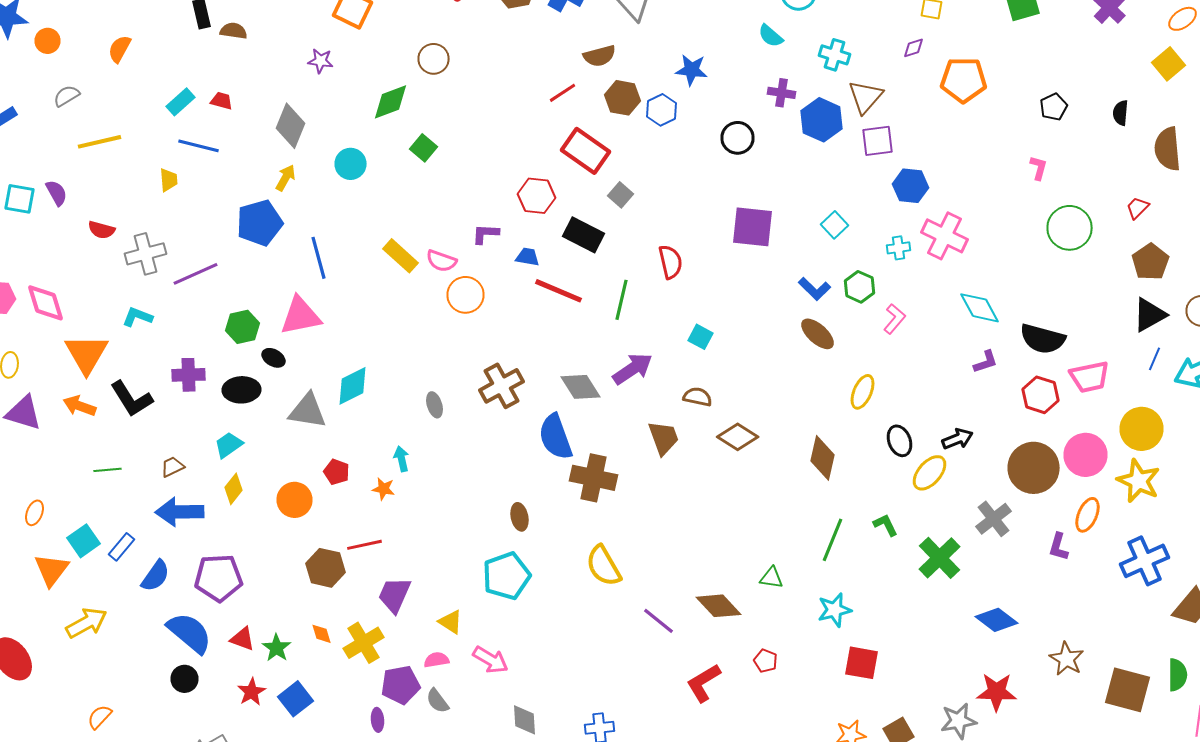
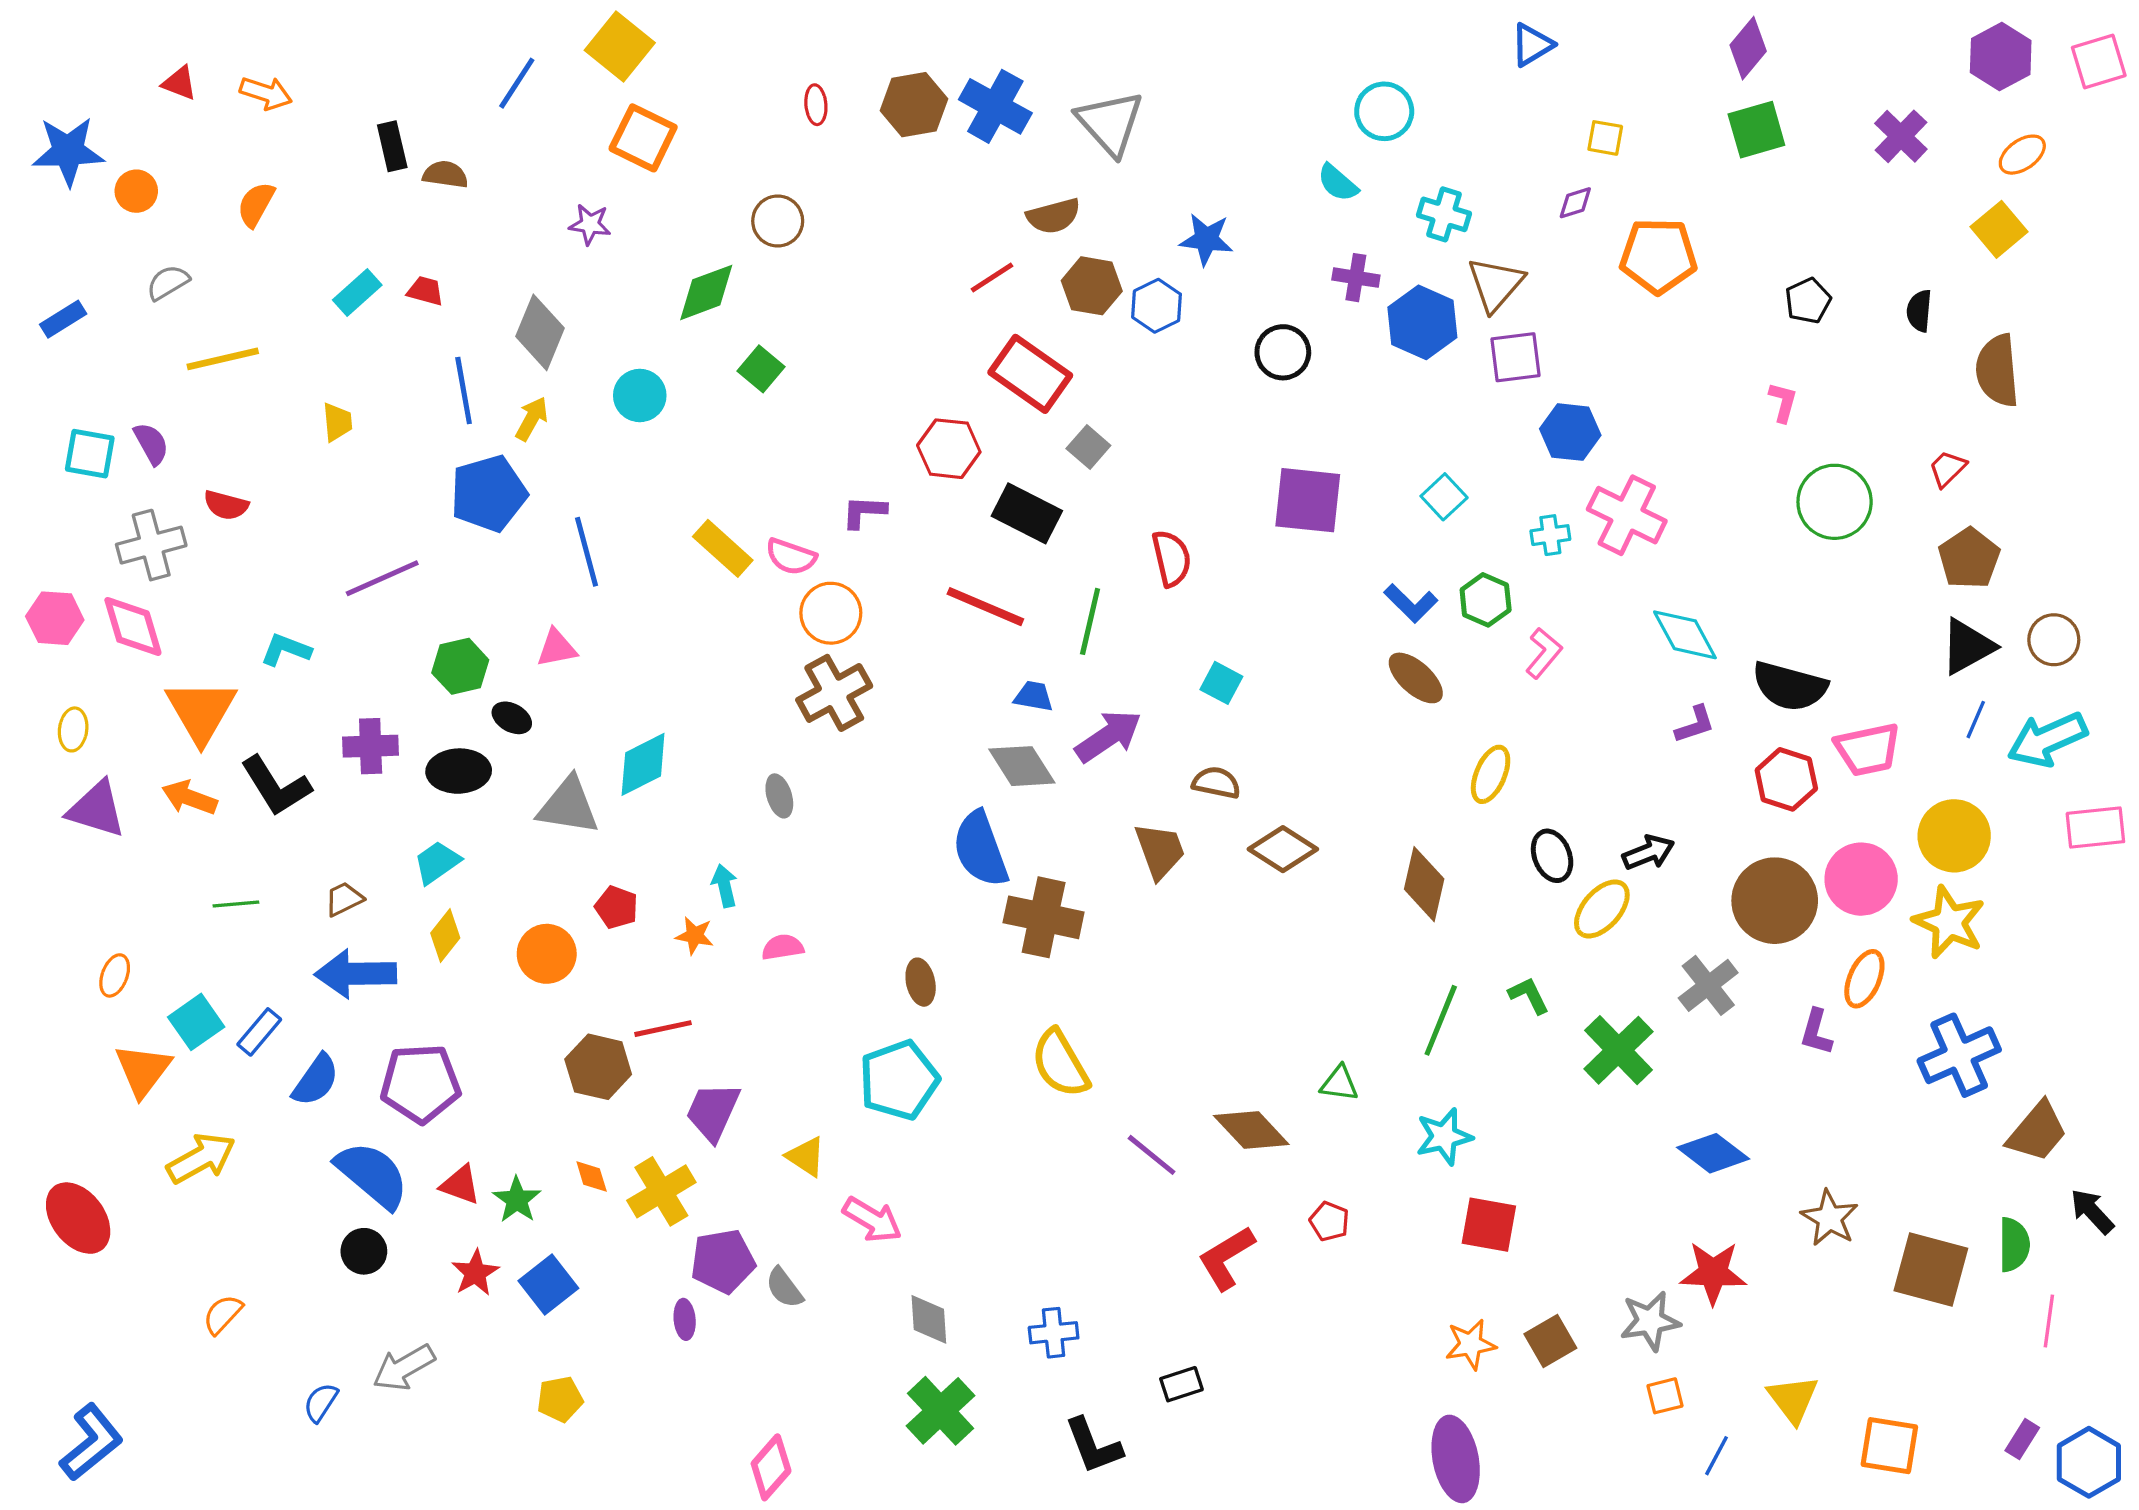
blue line: (198, 146) -> (464, 391), moved, turned 66
gray cross: (146, 254) -> (151, 545), moved
blue trapezoid: (528, 257) -> (1034, 696), moved
pink triangle: (300, 316) -> (557, 648), size x0.6
brown cross: (502, 386) -> (834, 693), moved
pink semicircle: (436, 660) -> (783, 947), moved

